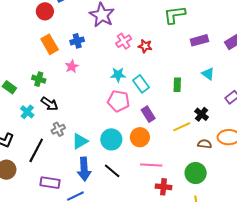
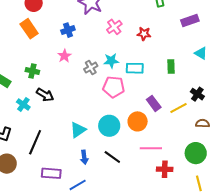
orange rectangle: (50, 44) -> (29, 29), moved
red star: (145, 46) -> (144, 34), moved
cyan rectangle: (141, 84) -> (135, 68), turned -48
purple rectangle: (148, 114) -> (154, 103), moved
gray cross: (58, 129) -> (91, 68), moved
blue arrow: (84, 169) -> (84, 157), size x0.6

